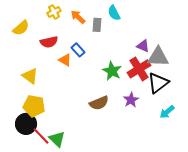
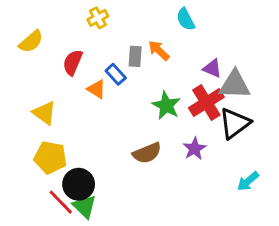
yellow cross: (54, 12) -> (98, 18), moved
cyan semicircle: (114, 13) -> (186, 19), moved
orange arrow: (78, 17) -> (159, 51), moved
gray rectangle: (97, 25) -> (135, 56), moved
red semicircle: (49, 42) -> (73, 62), turned 126
cyan arrow: (167, 112) -> (248, 181), moved
black circle: (26, 124) -> (79, 184), moved

